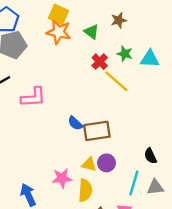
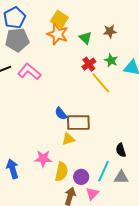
pink L-shape: (33, 97) -> (29, 72), moved, turned -145
purple circle: (106, 163) -> (81, 177), moved
yellow triangle: (89, 164) -> (68, 139), moved, turned -40

